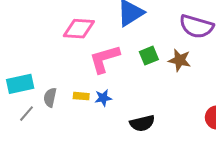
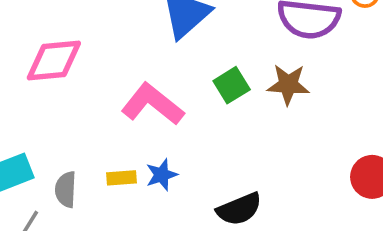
pink diamond: (79, 29) -> (54, 60), moved
pink L-shape: (104, 59) -> (152, 104), turned 64

